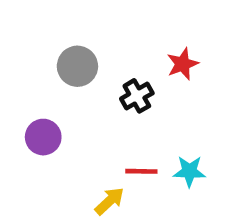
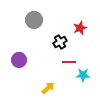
gray circle: (77, 66) -> (34, 20), moved
red line: (141, 171) -> (69, 62), moved

